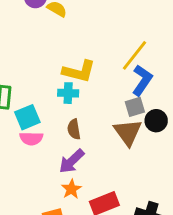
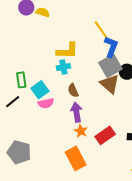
yellow line: (134, 55) -> (102, 31), turned -60
gray square: (135, 107) -> (110, 66), size x1.6
purple arrow: (72, 161) -> (77, 112), turned 138

